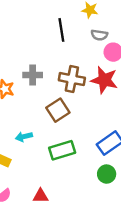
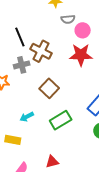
black line: (61, 30) -> (20, 37), moved
brown cross: (72, 79) -> (41, 51), moved, turned 30

